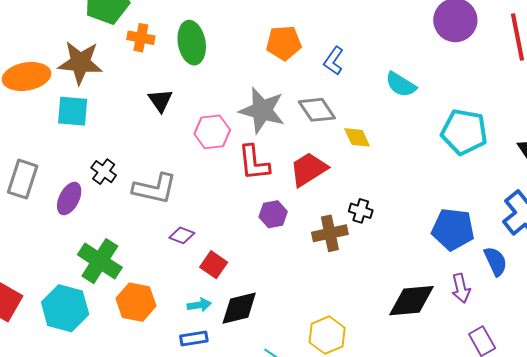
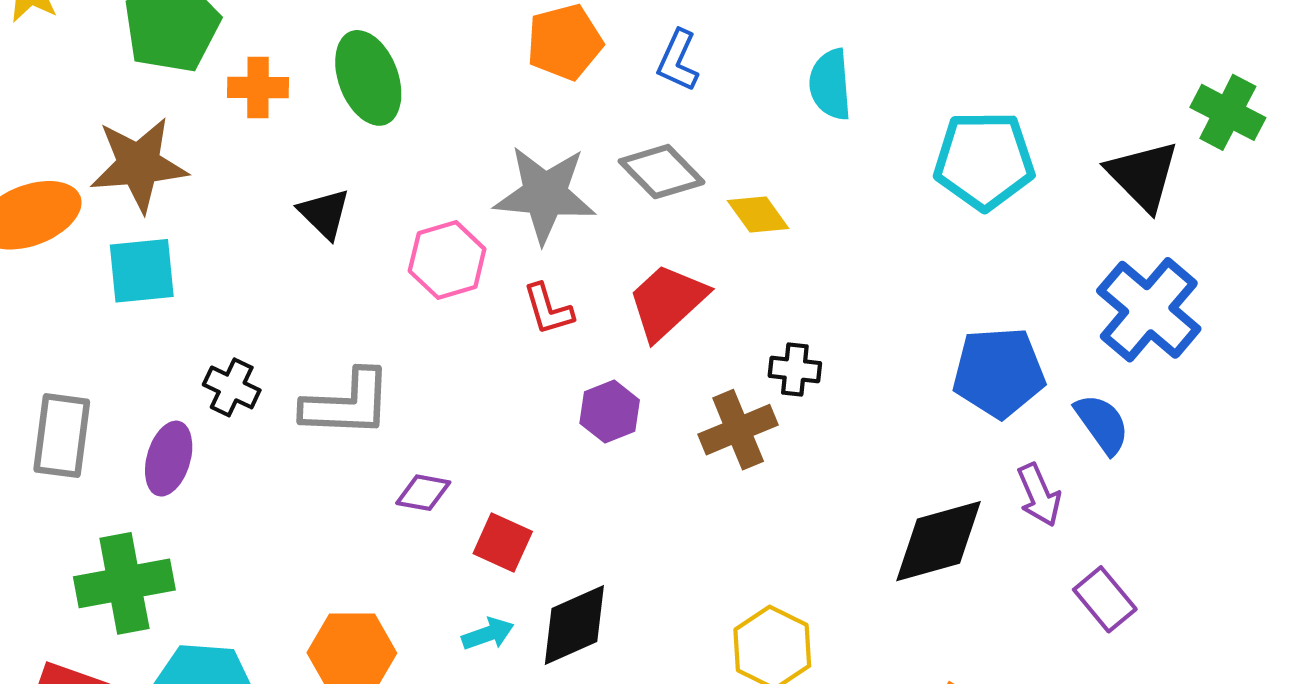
cyan semicircle: (401, 84) -> (830, 85), turned 64
red L-shape: (254, 163) -> (548, 309), size x0.7
green cross: (100, 261) -> (124, 583), moved, turned -33

